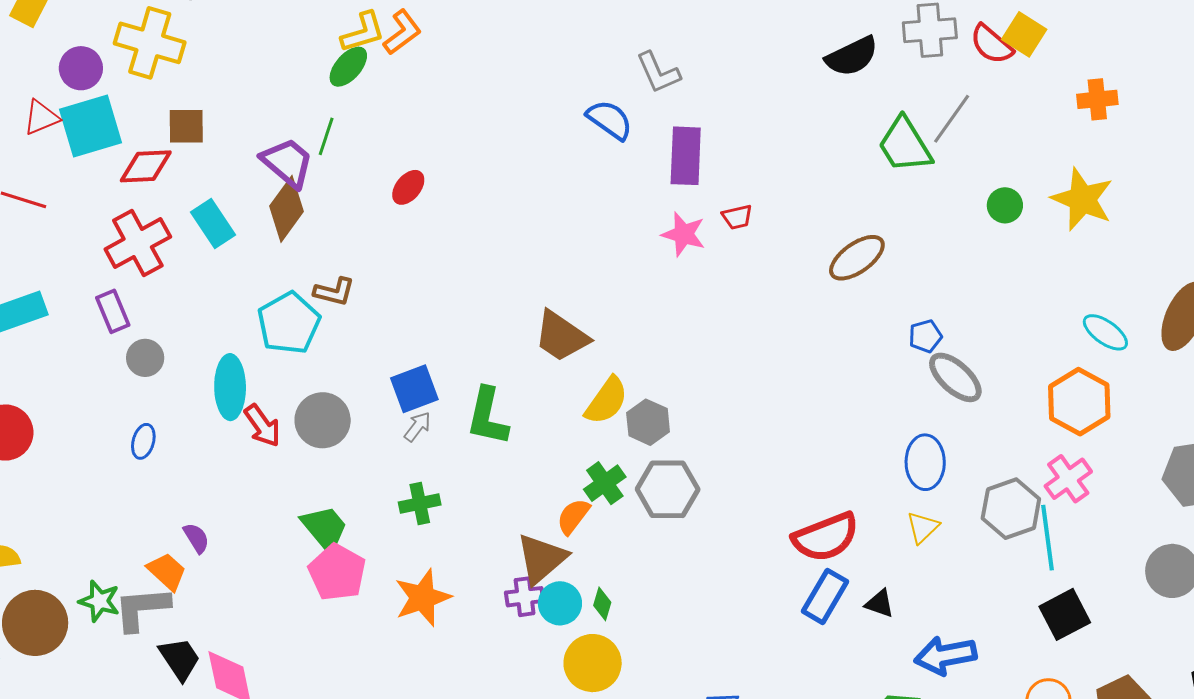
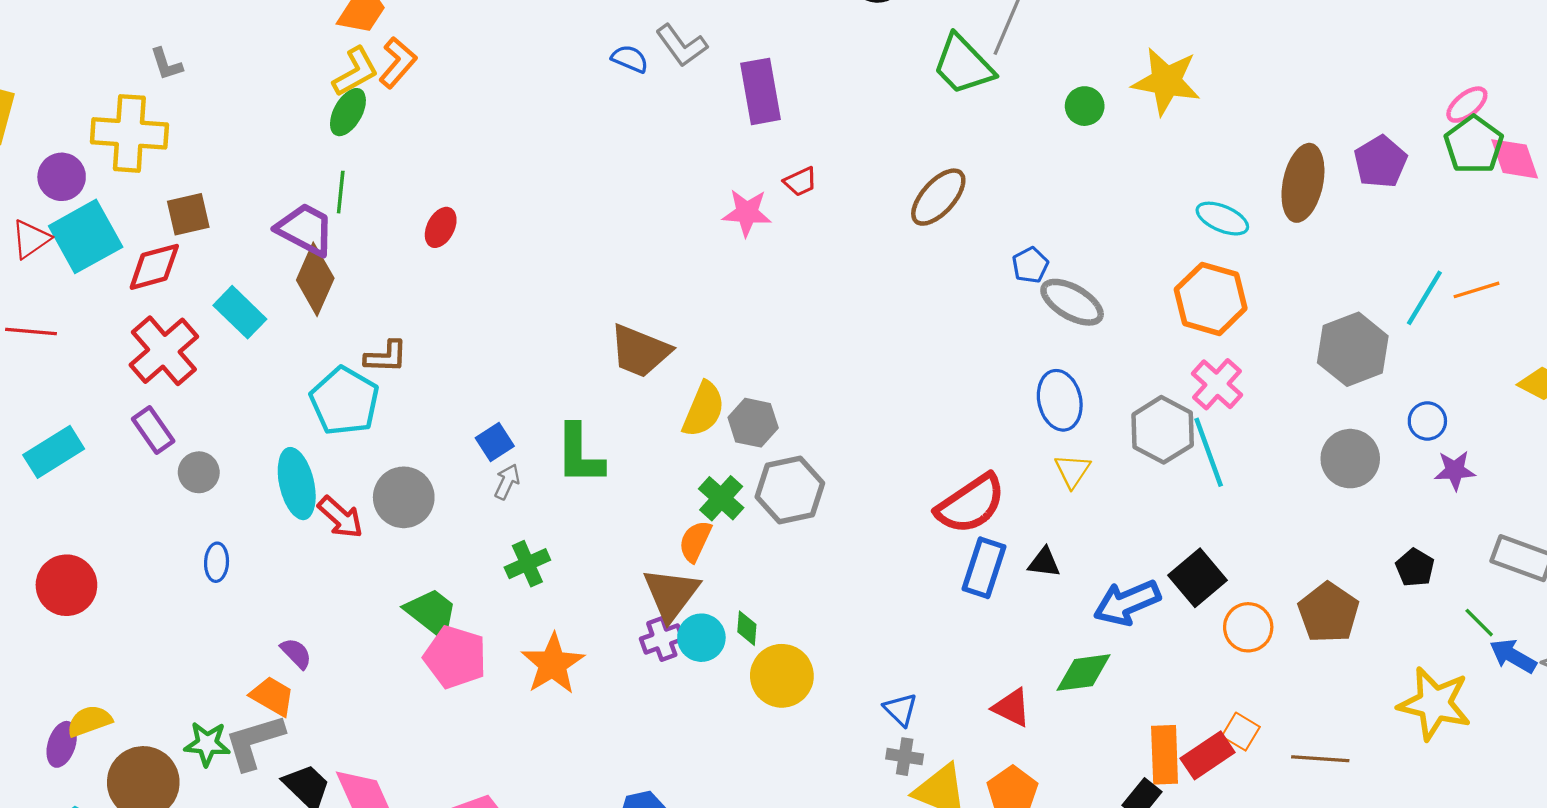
blue semicircle: (610, 120) -> (630, 59), moved, size x0.7
purple rectangle: (686, 156) -> (761, 91), moved
blue square: (414, 389) -> (495, 442), size x0.7
black square: (1065, 614) -> (1198, 578), moved
yellow circle: (593, 663) -> (782, 676), moved

